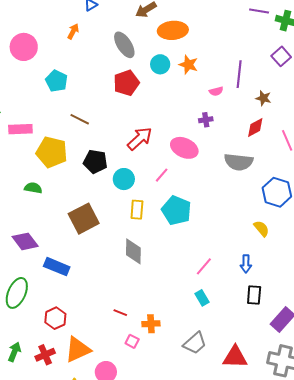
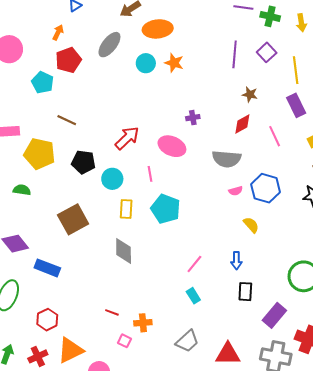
gray ellipse: (124, 45) -> (109, 45), turned 72
purple line: (239, 74) -> (235, 54), moved
red pentagon: (126, 83) -> (68, 60), moved
pink semicircle: (216, 91) -> (236, 191), moved
pink line: (162, 175) -> (150, 174), turned -49

